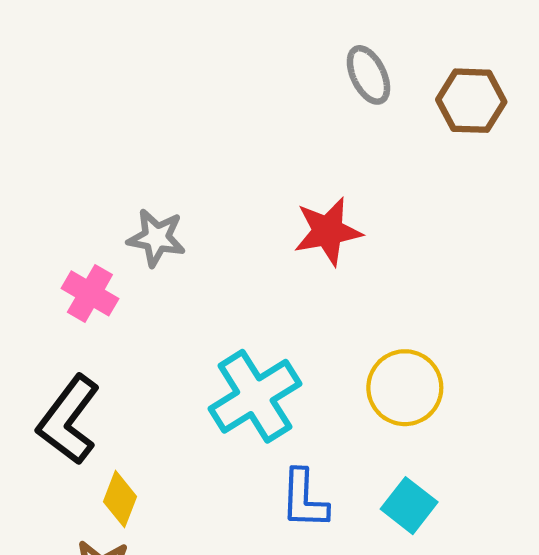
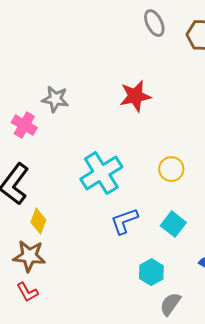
yellow circle: (405, 388) -> (171, 169), size x0.7
blue L-shape: (304, 499) -> (124, 221), turned 68

